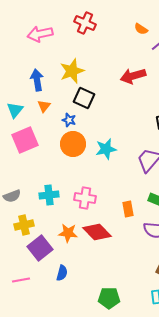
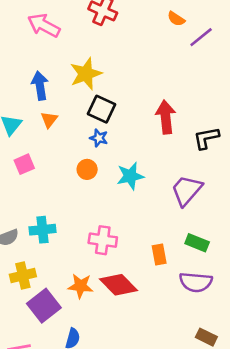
pink arrow: (40, 34) -> (44, 25), turned 40
red arrow: (133, 76) -> (166, 117), moved, turned 100
blue star: (69, 120) -> (99, 138), moved
pink square: (25, 140) -> (24, 164), size x0.6
orange circle: (73, 144) -> (87, 169), size x0.6
cyan cross: (49, 195) -> (43, 230), moved

